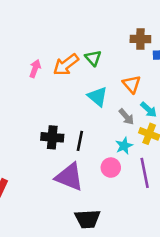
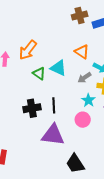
green triangle: (93, 58) -> (39, 73), moved
gray arrow: (126, 117) -> (84, 78), turned 112
black trapezoid: (87, 219) -> (75, 164), turned 75

